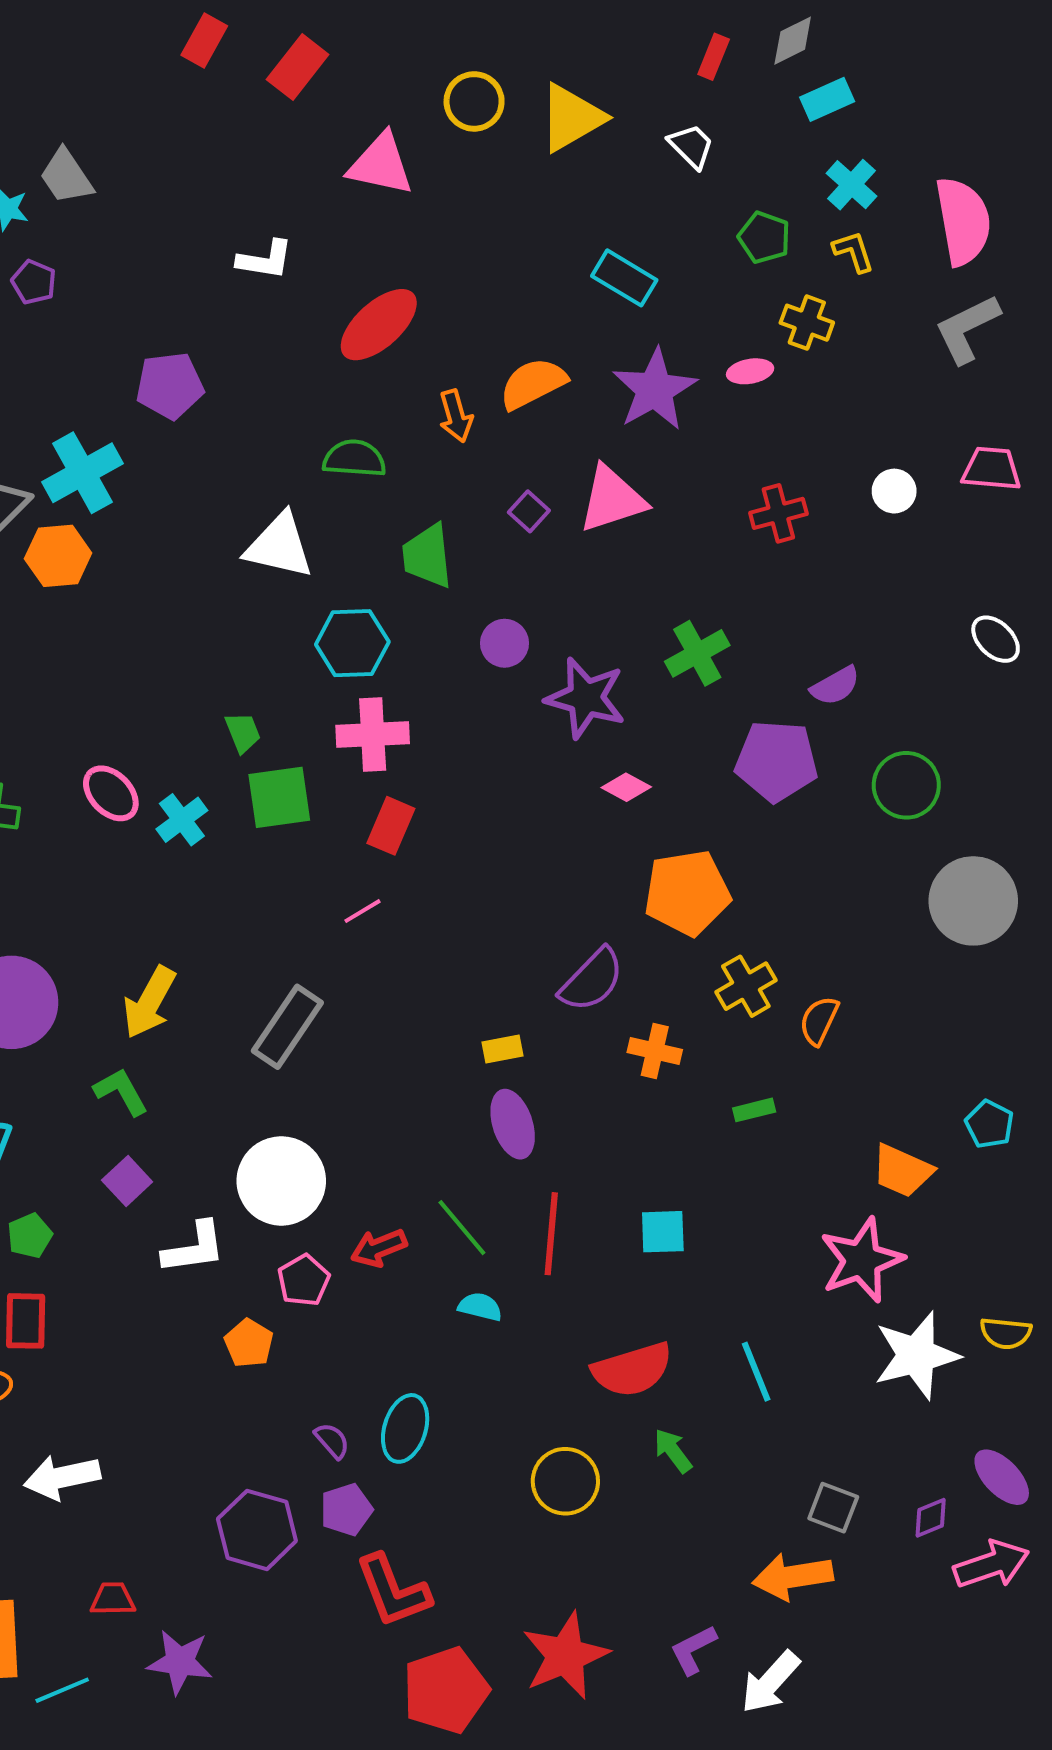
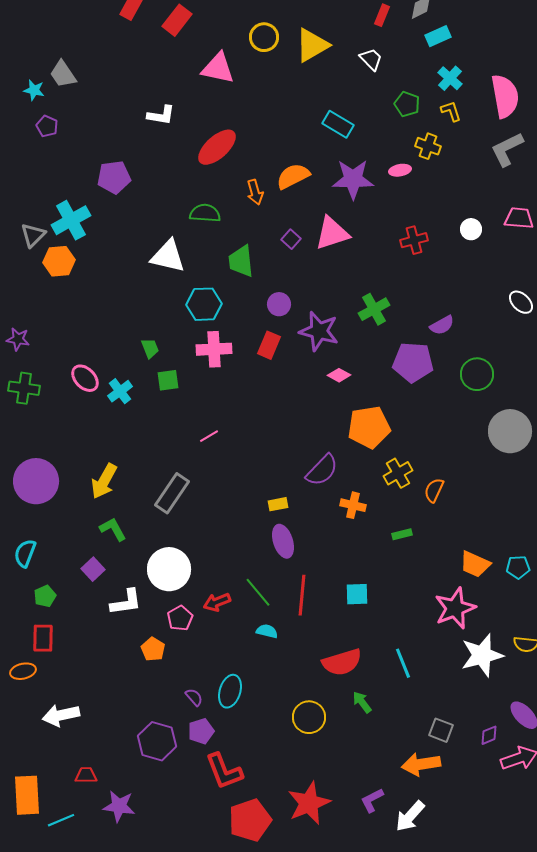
purple star: (655, 390) -> (353, 179), turned 30
green square: (279, 797) -> (168, 380), size x0.7
red rectangle: (391, 826) -> (269, 345), moved
green L-shape: (121, 1092) -> (113, 529), moved
cyan pentagon: (989, 1124) -> (518, 567), moved, turned -30

